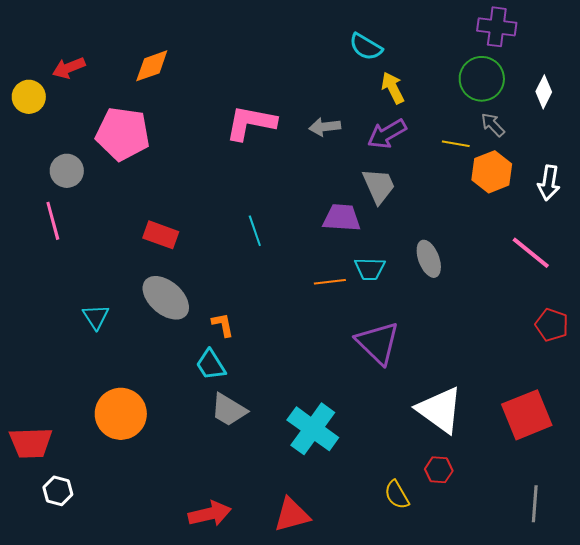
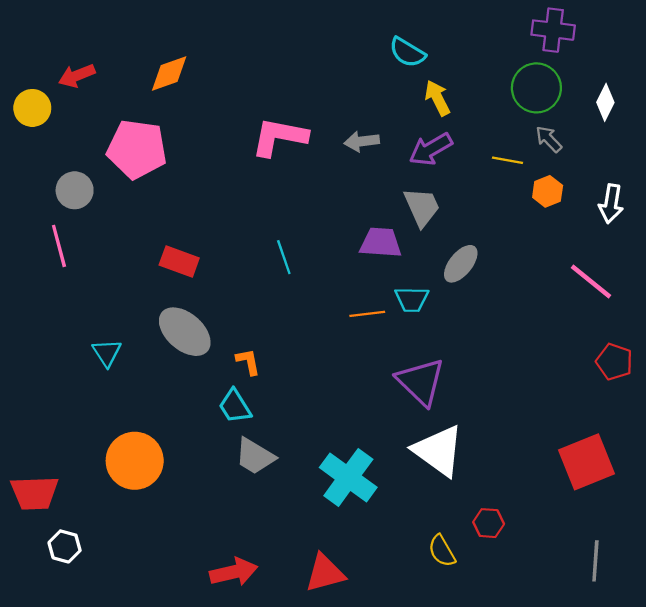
orange hexagon: (492, 172) -> (548, 191), size x0.7
gray ellipse: (429, 259) -> (461, 264), moved, turned 60
white triangle: (440, 410) -> (438, 451), moved

